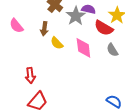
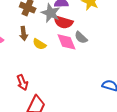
red semicircle: (104, 28) -> (63, 22), moved
gray semicircle: (112, 50) -> (81, 38), moved

